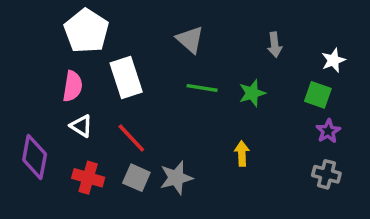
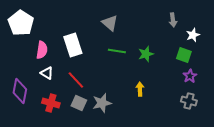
white pentagon: (86, 31) -> (21, 23), moved
gray arrow: (275, 45) -> (173, 20), moved

